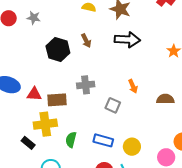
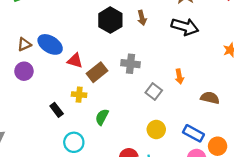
brown rectangle: (57, 100) -> (97, 72), turned -48
yellow cross: (45, 124) -> (79, 95), size x0.6
blue rectangle: (103, 140) -> (193, 133), moved
yellow circle: (132, 147) -> (156, 129), moved

